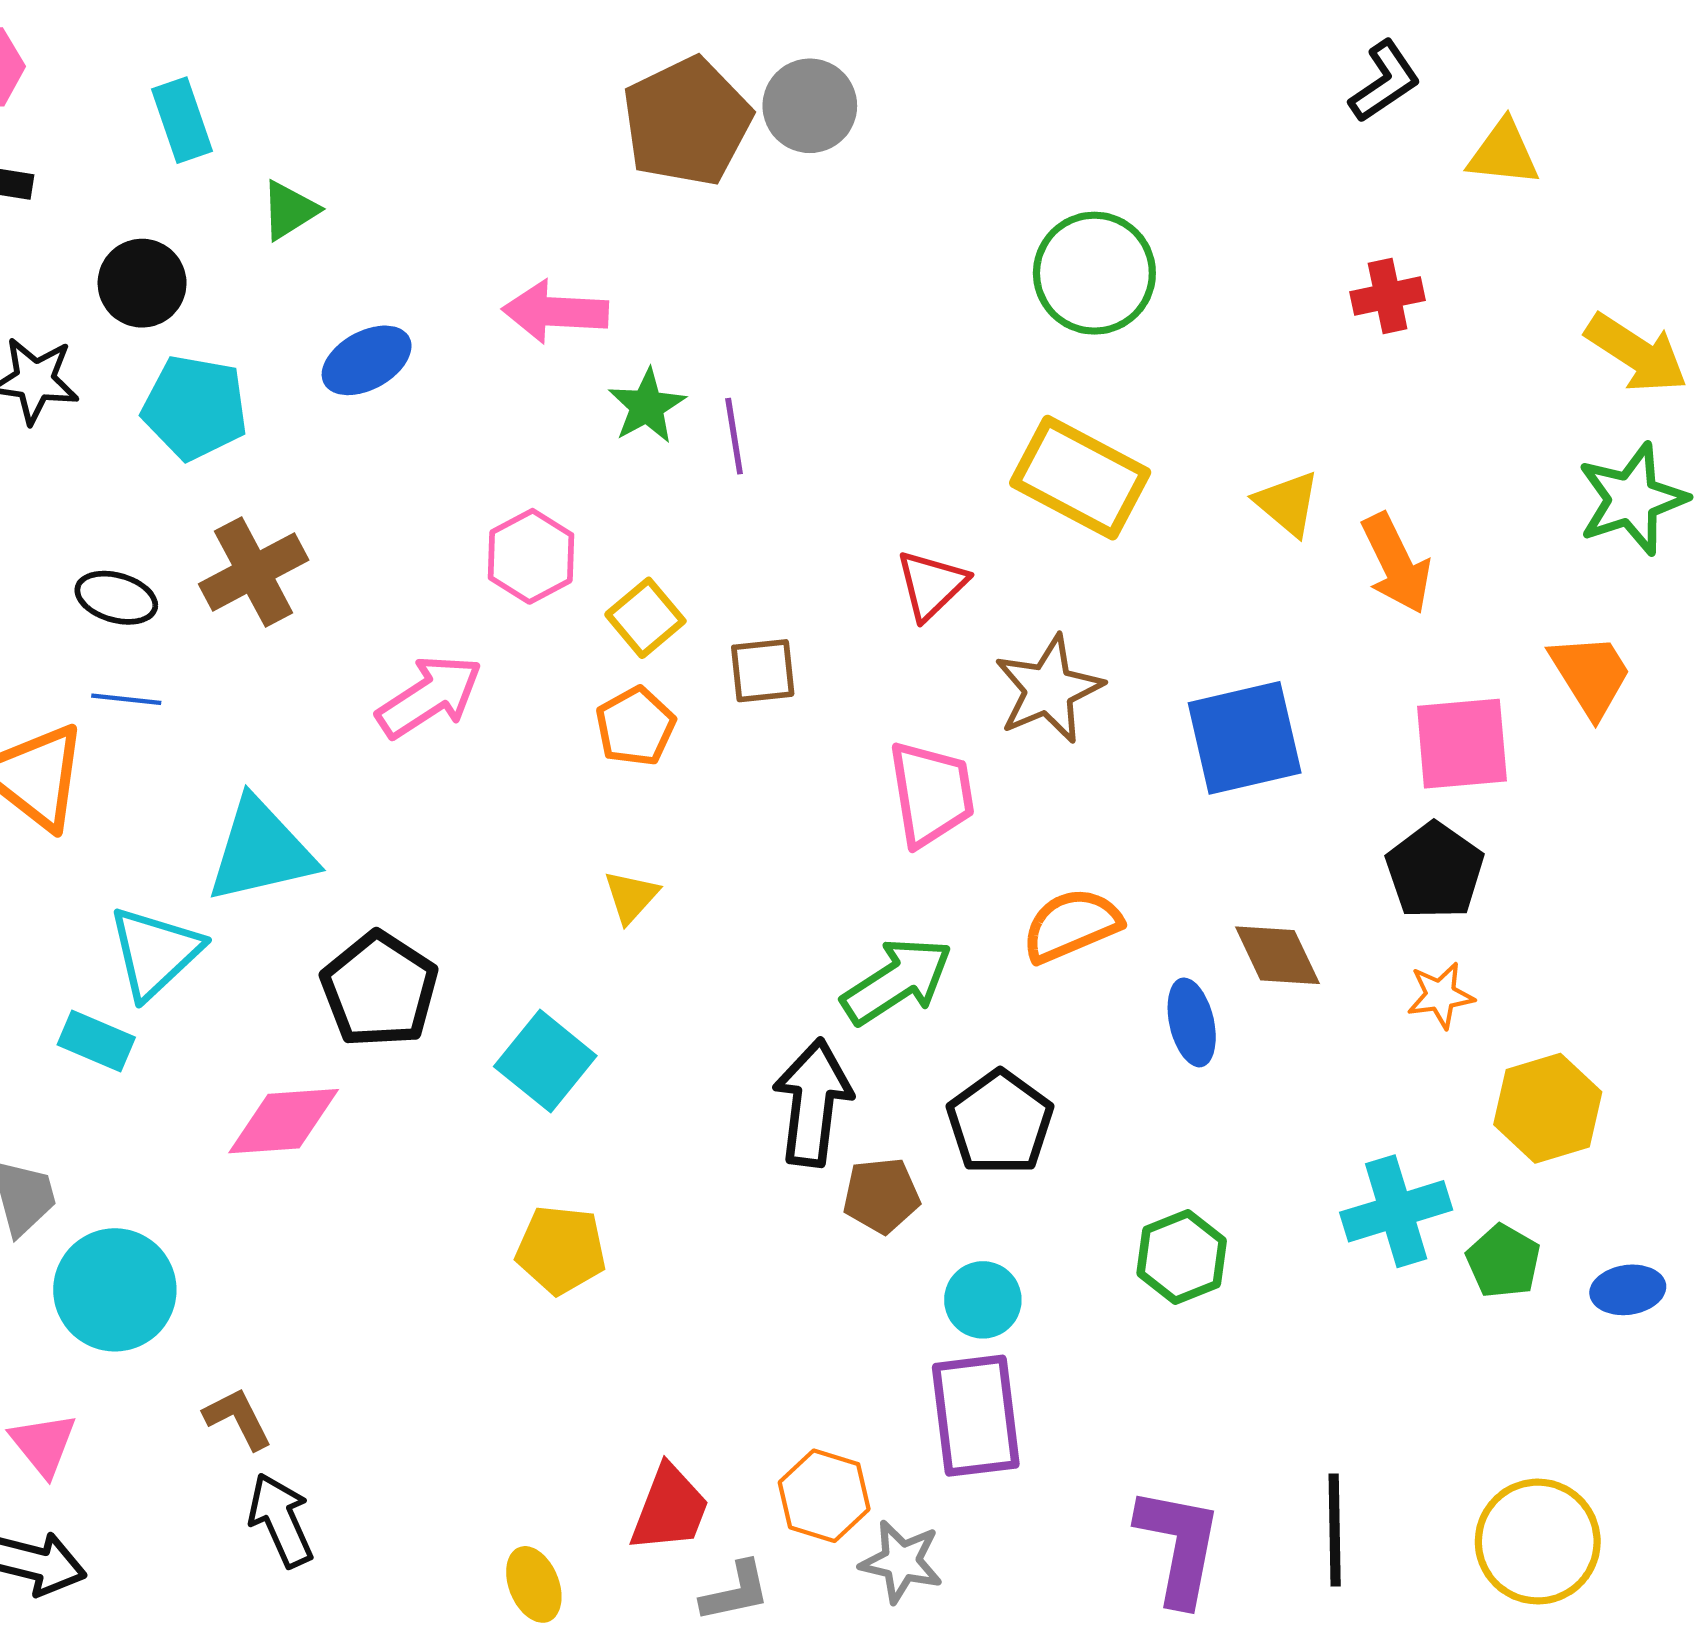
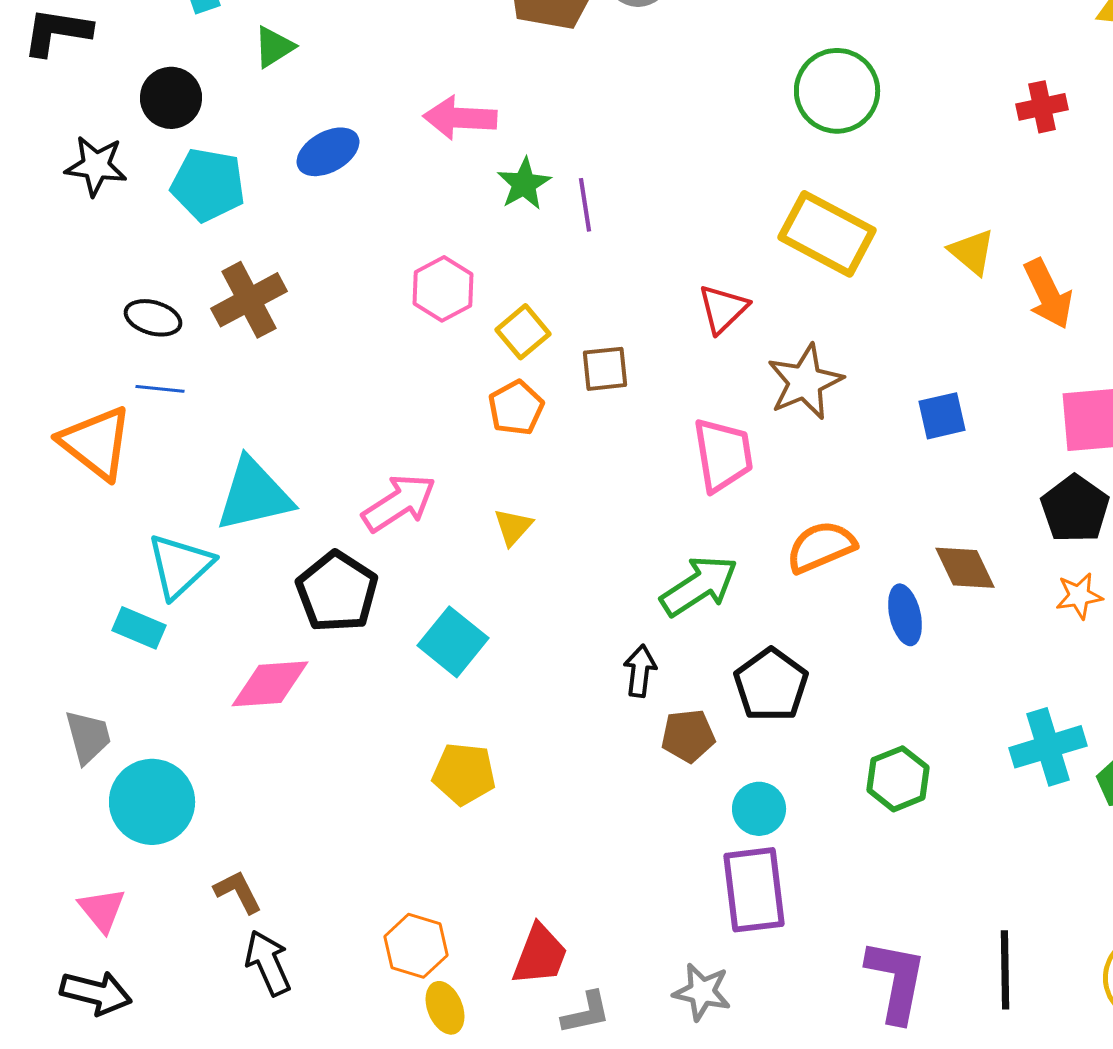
pink arrow: (429, 696) -> (399, 503), moved
blue square: (1245, 738) -> (942, 416), size x0.6
black arrow: (813, 1103) -> (640, 671), size x0.6
orange hexagon: (824, 1496) -> (416, 946), moved

